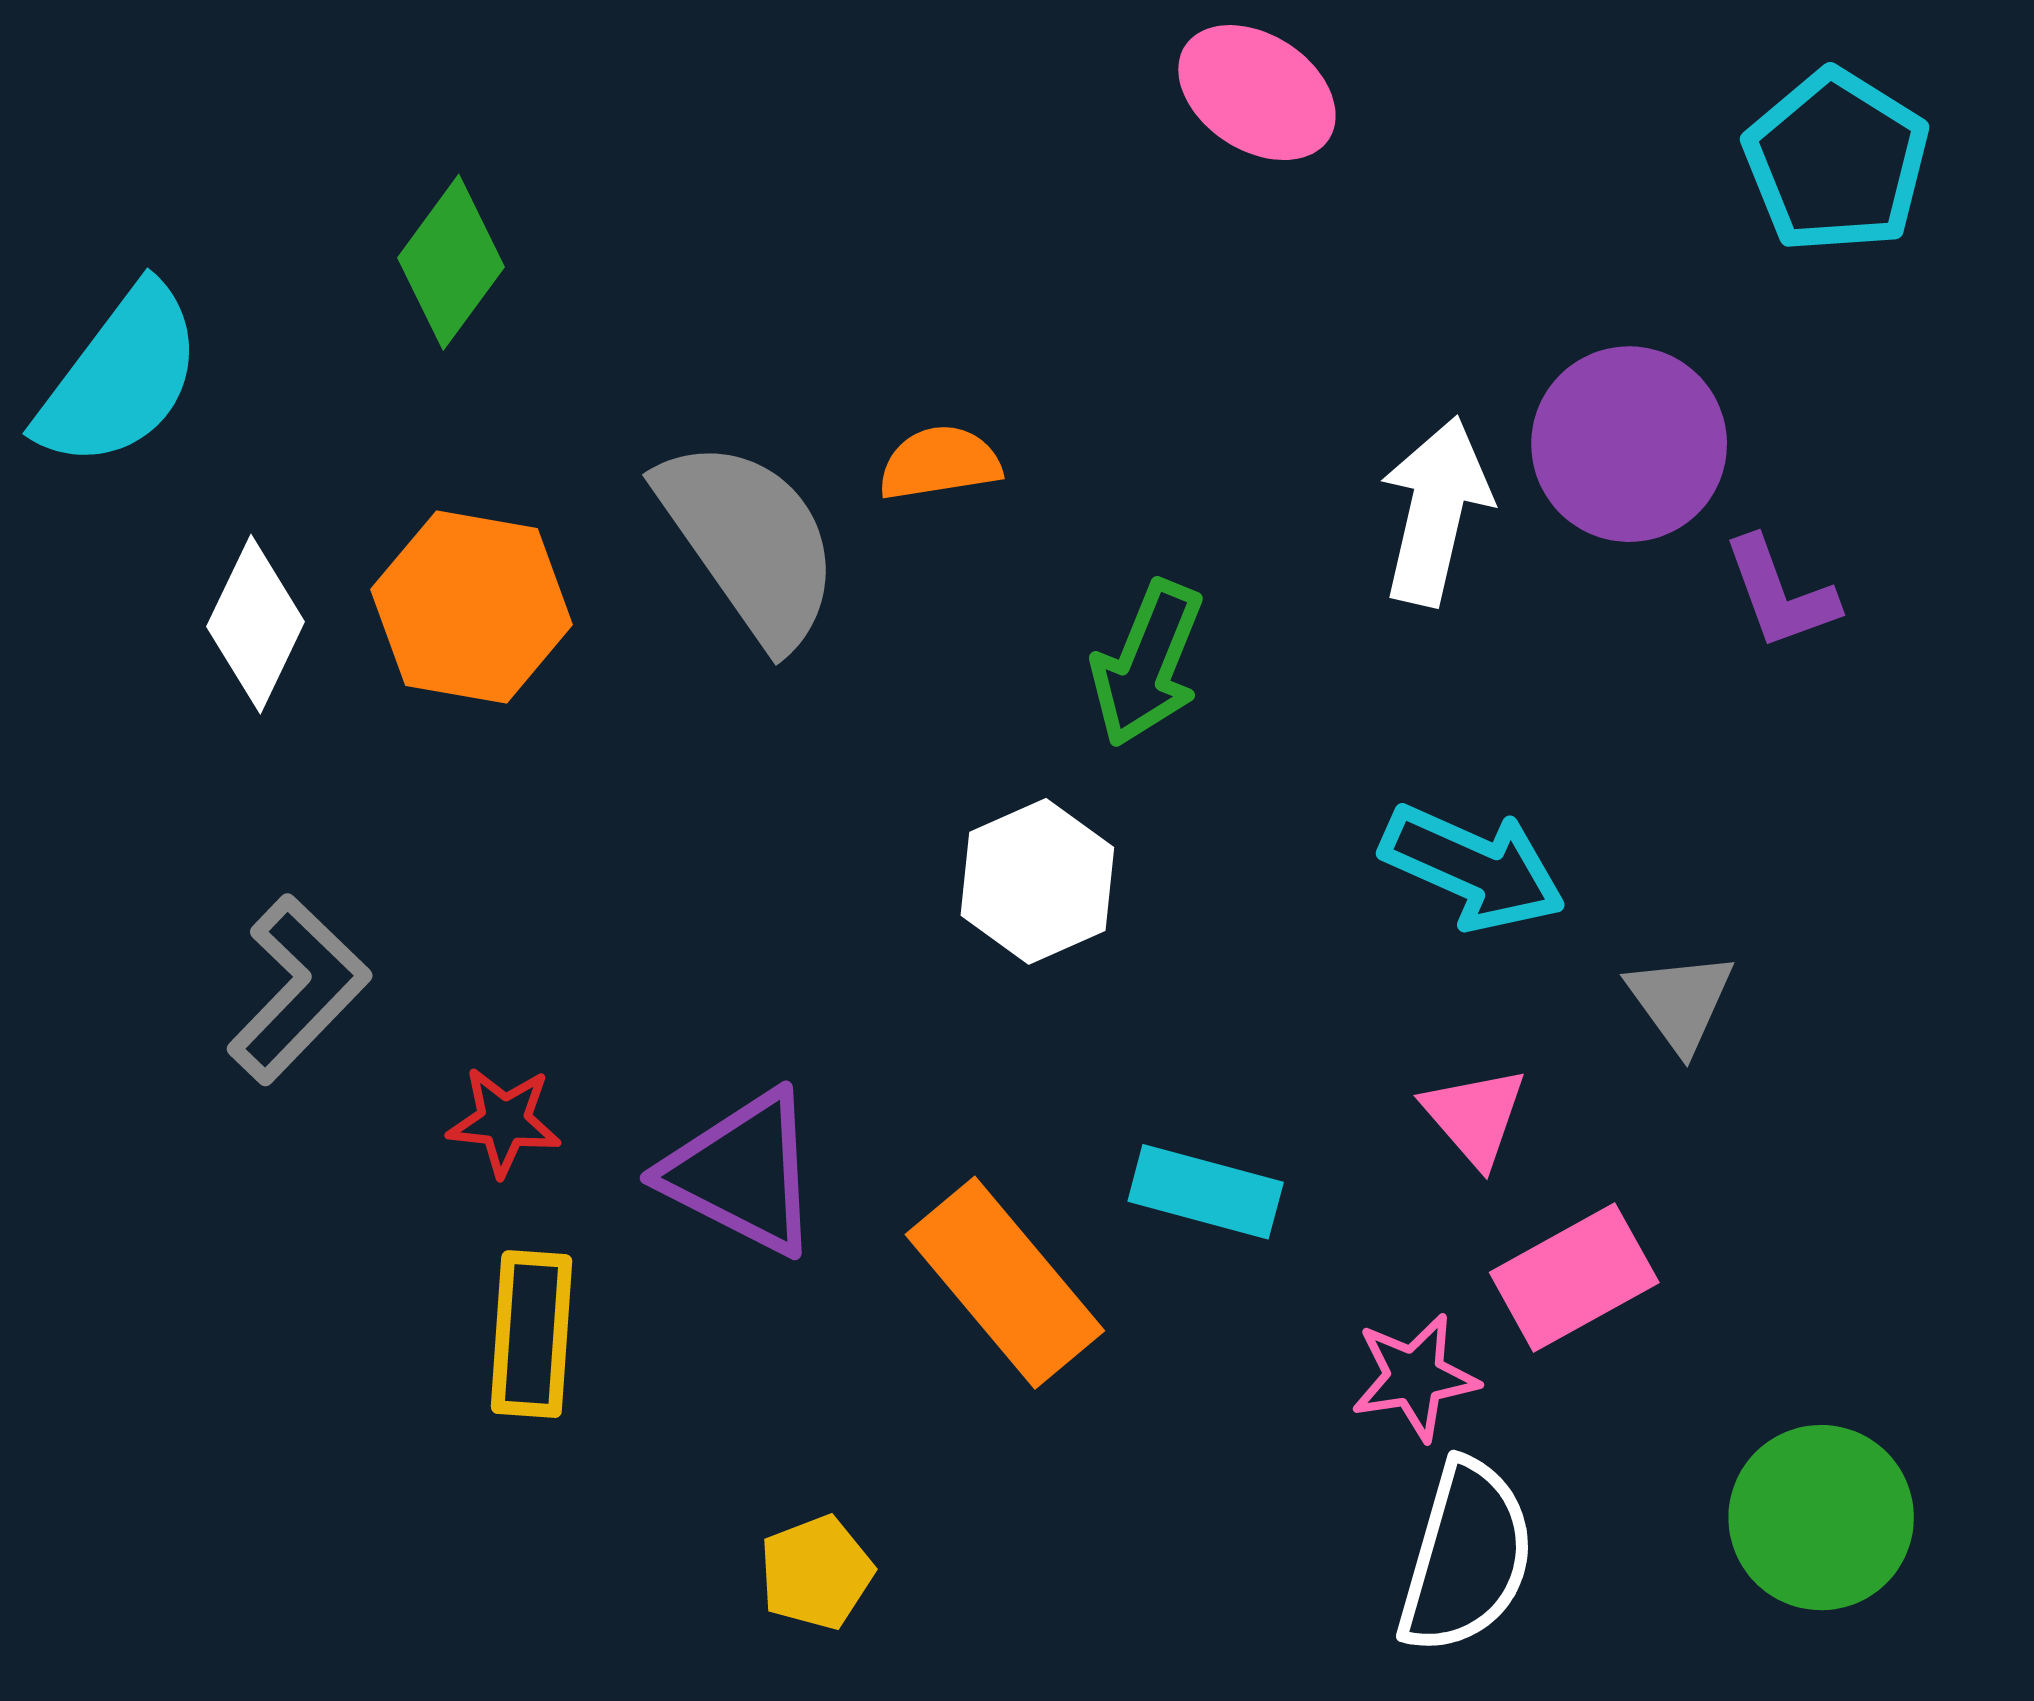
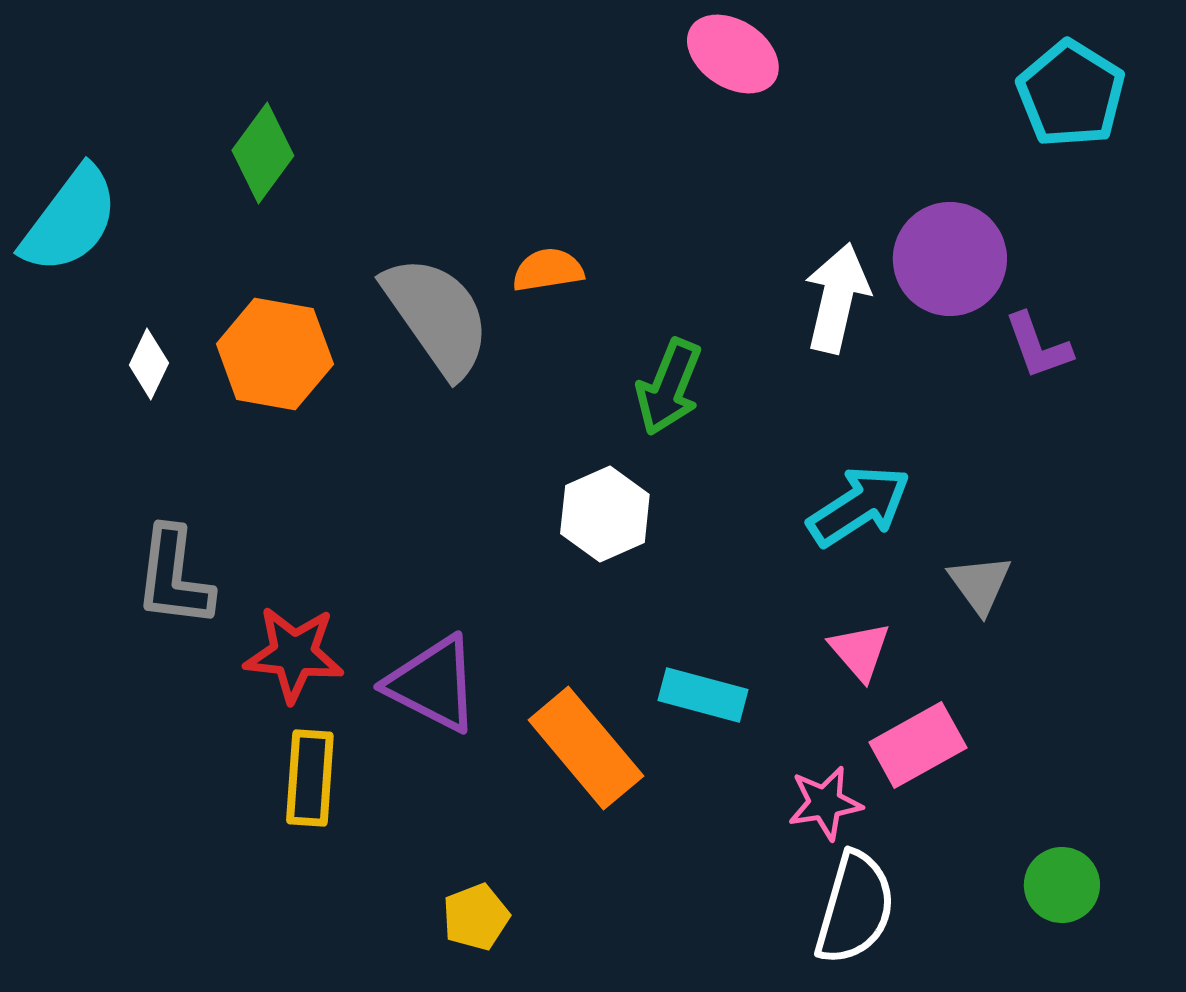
white diamond: (256, 624) -> (149, 364), size x0.7
cyan arrow: (1473, 868) -> (859, 506), turned -57
gray L-shape: (298, 989) -> (174, 577), turned 143
red star: (504, 1121) -> (294, 654), size x1.5
green circle: (1821, 1518) -> (1062, 885), size x0.7

